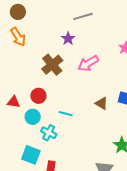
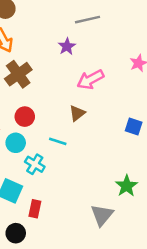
brown cross: (52, 65) -> (18, 74), moved
brown triangle: (102, 103) -> (77, 113), moved, turned 48

